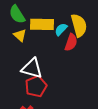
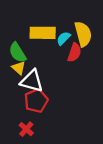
green semicircle: (17, 14) -> (17, 53), moved
yellow triangle: (20, 35) -> (19, 68), moved

